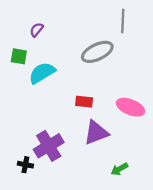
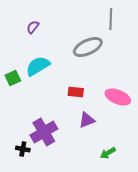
green square: (19, 56) -> (13, 78), moved, turned -35
purple triangle: (96, 133) -> (87, 120), size x0.7

